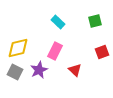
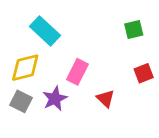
cyan rectangle: (58, 22) -> (45, 31), moved, size x1.5

